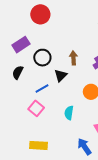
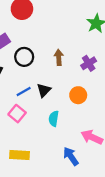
black triangle: (61, 75) -> (44, 90), moved

